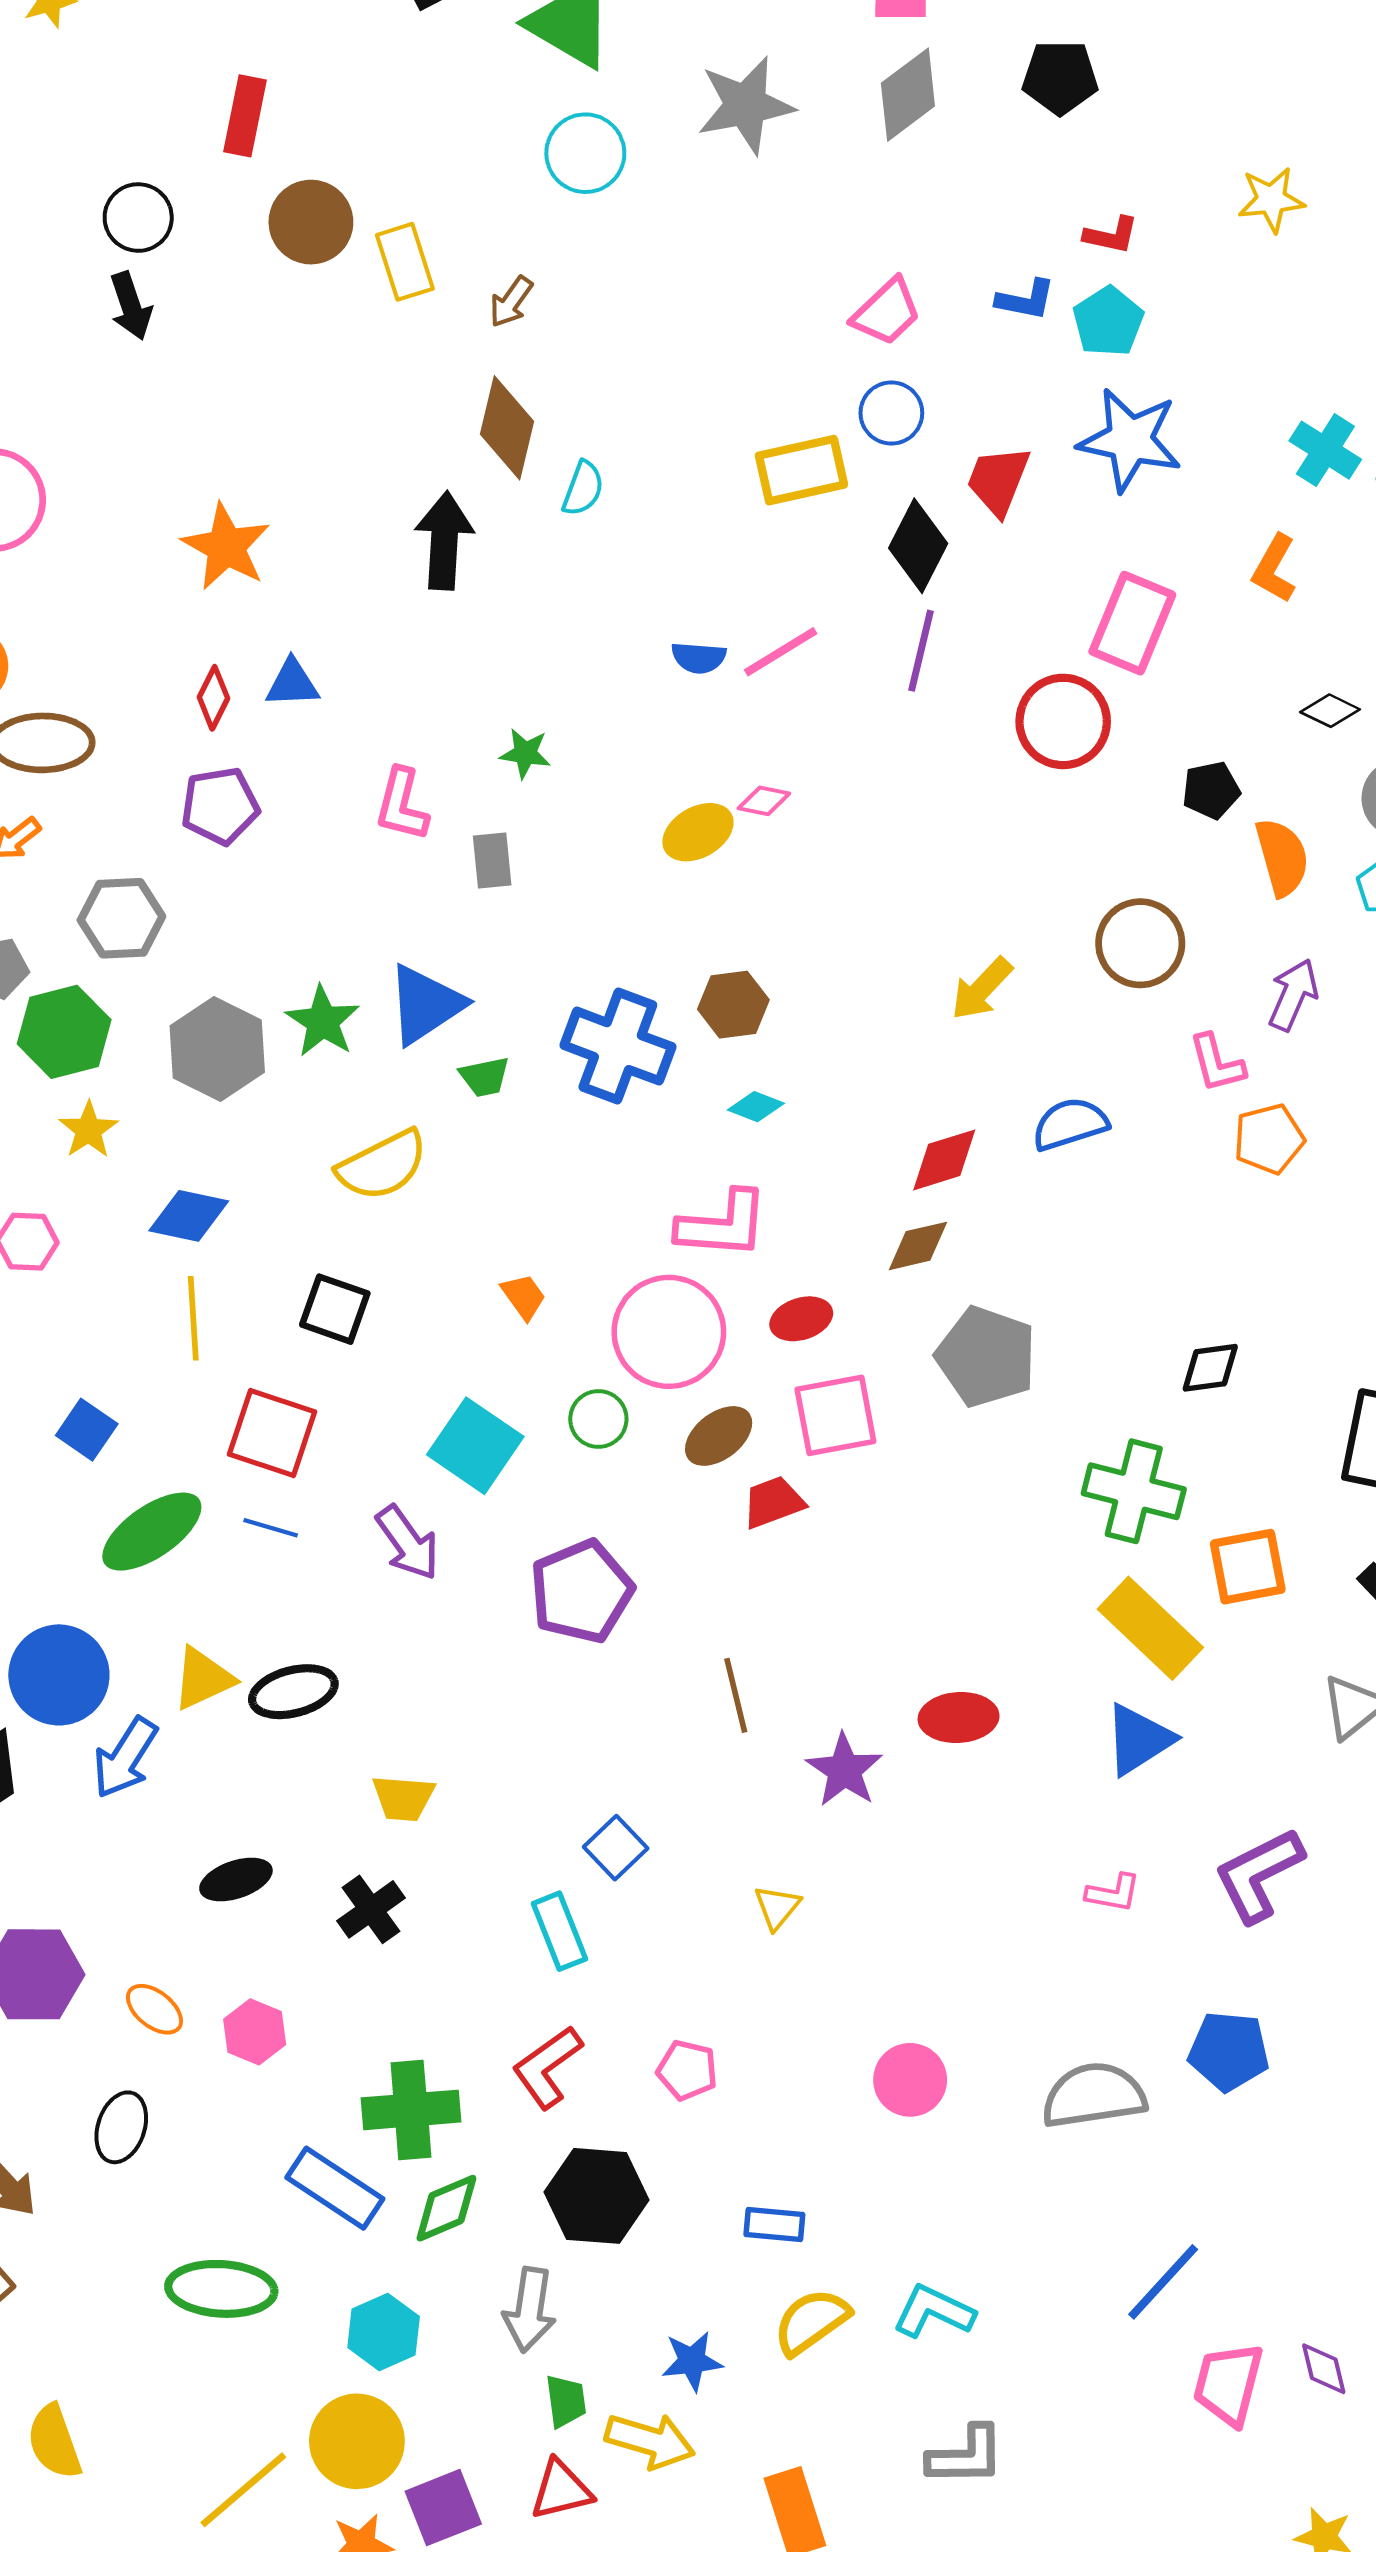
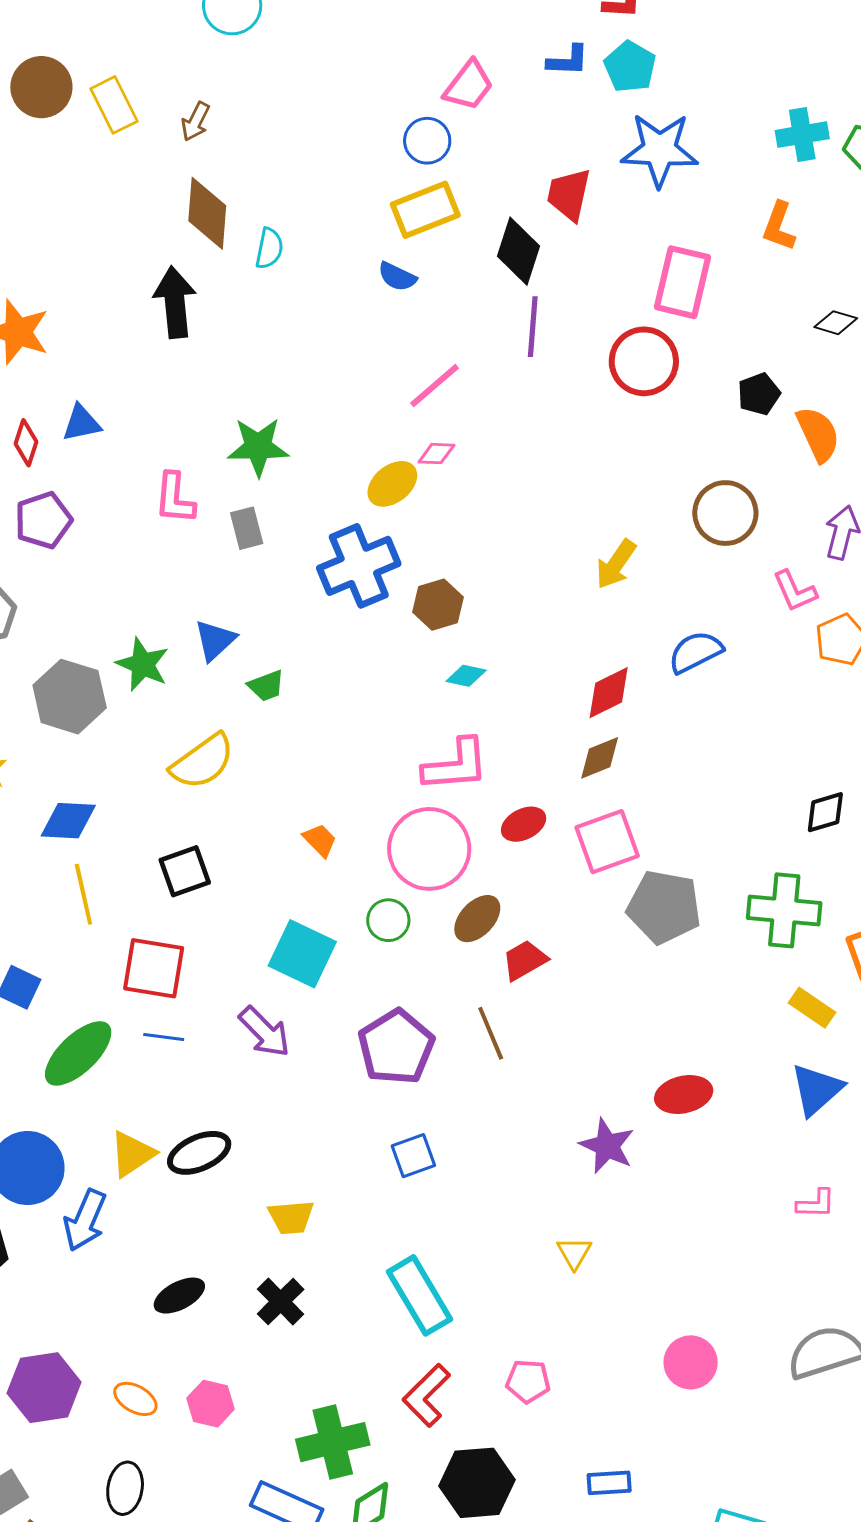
blue circle: (891, 413) -> (427, 141), moved
cyan cross: (1325, 450) -> (802, 135), turned -33
pink line: (781, 652) -> (434, 386), moved
blue semicircle: (699, 658) -> (397, 277), moved, turned 30
green star: (525, 753) -> (258, 447), size x1.6
blue triangle: (425, 1004) -> (215, 640), size x0.7
blue cross: (618, 1046) -> (359, 566), moved, turned -34
black square: (335, 1309) -> (185, 871), turned -30
gray pentagon: (986, 1357) -> (664, 907), moved
pink square: (835, 1415) -> (607, 842), moved
yellow rectangle: (1150, 1628) -> (812, 1008), size x0.6
brown line: (736, 1695) -> (491, 1033), moved
blue square: (616, 1848) -> (413, 1156), moved, turned 33
cyan rectangle: (559, 1931) -> (419, 1295), size x1.4

